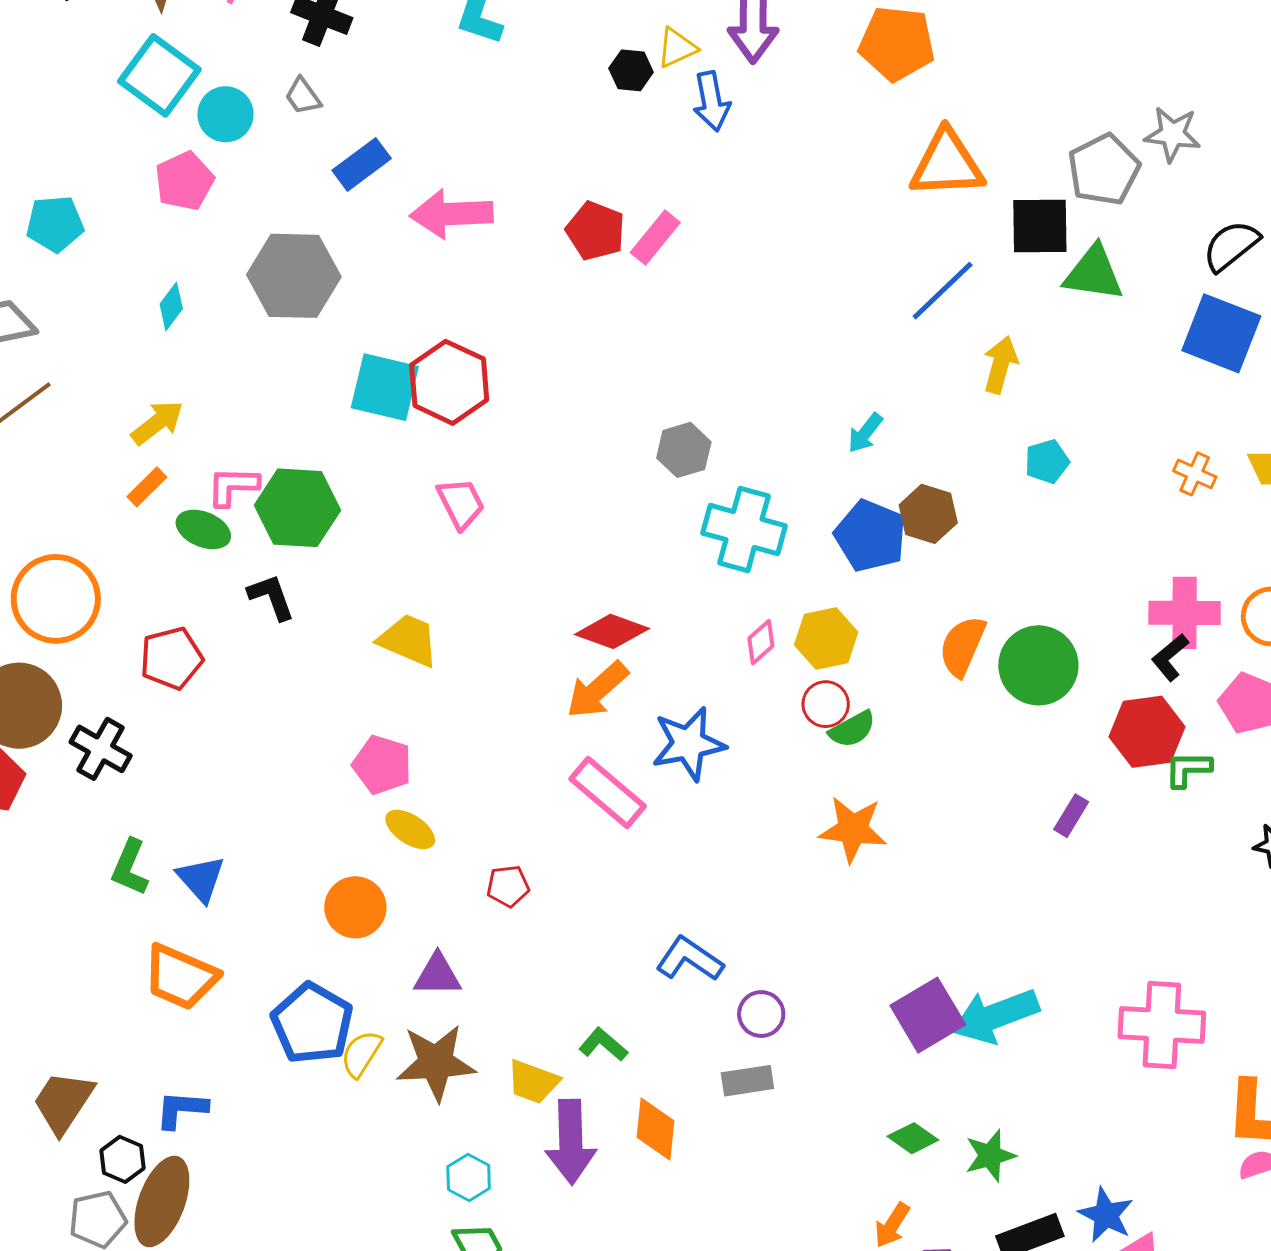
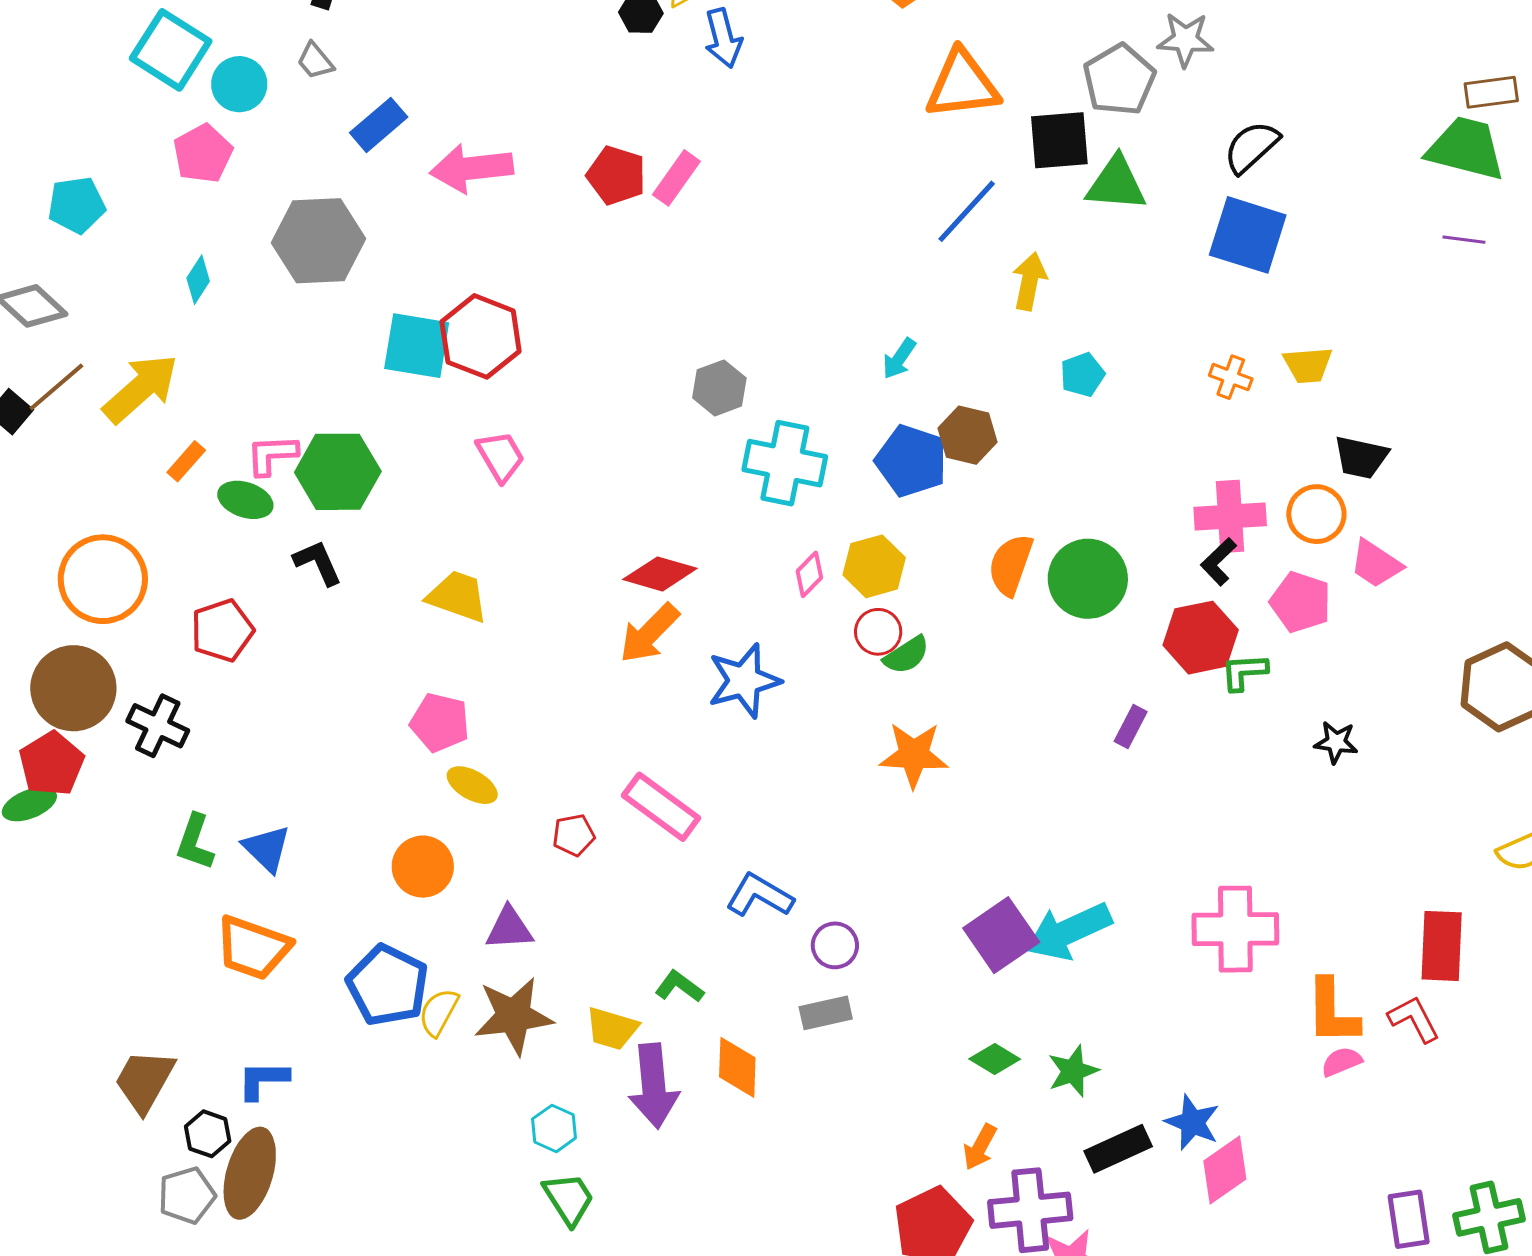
yellow arrow: (157, 423) -> (141, 388), moved, size x1.5
pink rectangle: (608, 793) -> (661, 807), moved

